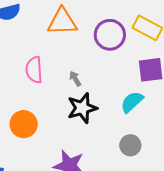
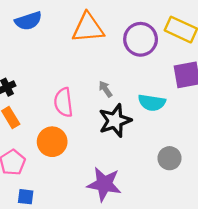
pink semicircle: (34, 70) -> (63, 102), moved
cyan semicircle: (132, 102) -> (152, 103), moved, turned -125

